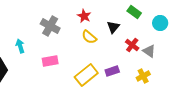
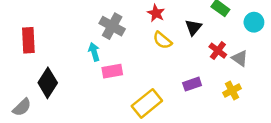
cyan arrow: (20, 46) -> (94, 52), moved
yellow rectangle: (86, 75) -> (147, 103), moved

